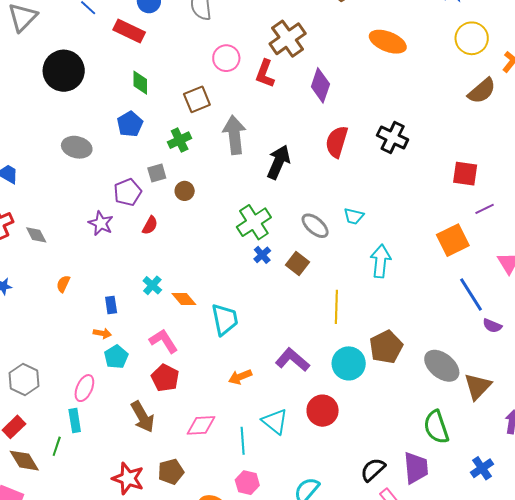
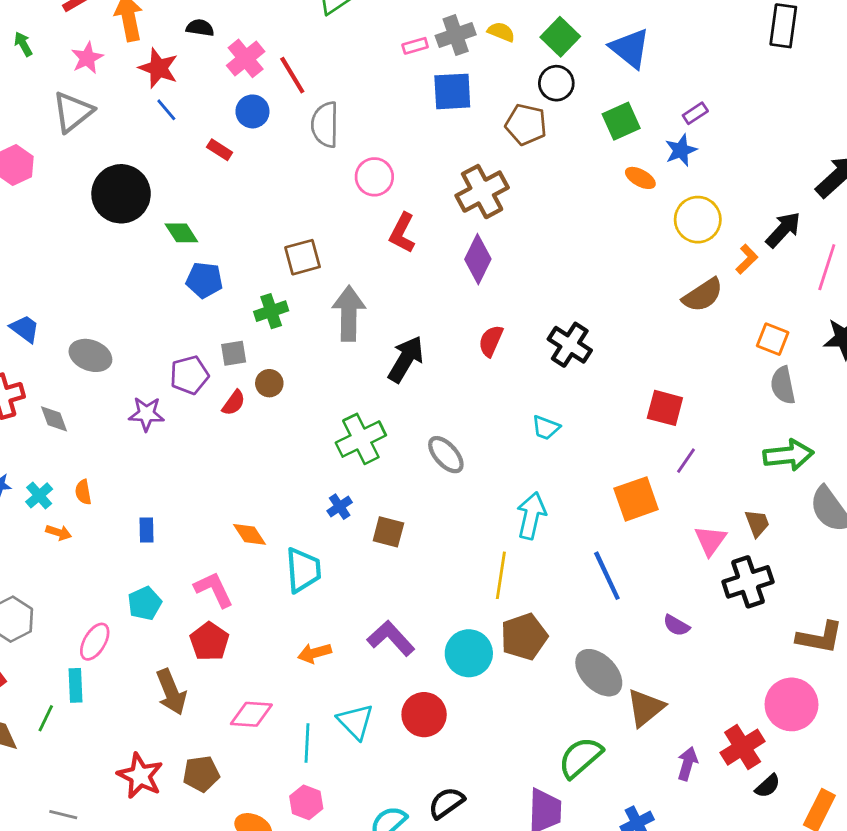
red rectangle: (129, 31) -> (220, 150), size x0.6
brown cross: (288, 39) -> (482, 192), moved
orange ellipse: (388, 42) -> (640, 178), moved, size x0.6
pink circle: (226, 58) -> (374, 177), moved
green diamond: (140, 83) -> (181, 233), moved, turned -40
blue pentagon: (130, 124) -> (204, 280), turned 30
red semicircle: (337, 142) -> (491, 341), size x0.7
gray ellipse: (77, 147) -> (90, 355), moved
purple line: (485, 209) -> (686, 461), turned -36
cyan trapezoid: (354, 216) -> (546, 428), moved
purple star: (101, 223) -> (146, 414), turned -30
red semicircle: (150, 225) -> (234, 403), moved
blue cross: (262, 255) -> (340, 507), moved
brown square: (298, 263) -> (388, 532), moved, turned -30
orange semicircle: (63, 284) -> (83, 492), turned -42
cyan cross: (152, 285) -> (39, 495), moved
blue line: (471, 295) -> (607, 576), moved
yellow line: (336, 307) -> (501, 575), moved
orange arrow: (102, 333) -> (59, 532), moved
green semicircle: (436, 427) -> (580, 757), turned 60
black semicircle: (373, 470) -> (446, 803), moved

